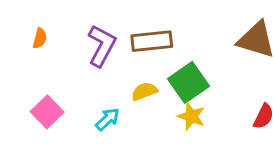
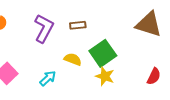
brown rectangle: (152, 41) -> (78, 25), size x0.6
yellow semicircle: (144, 91) -> (73, 59), turned 42

